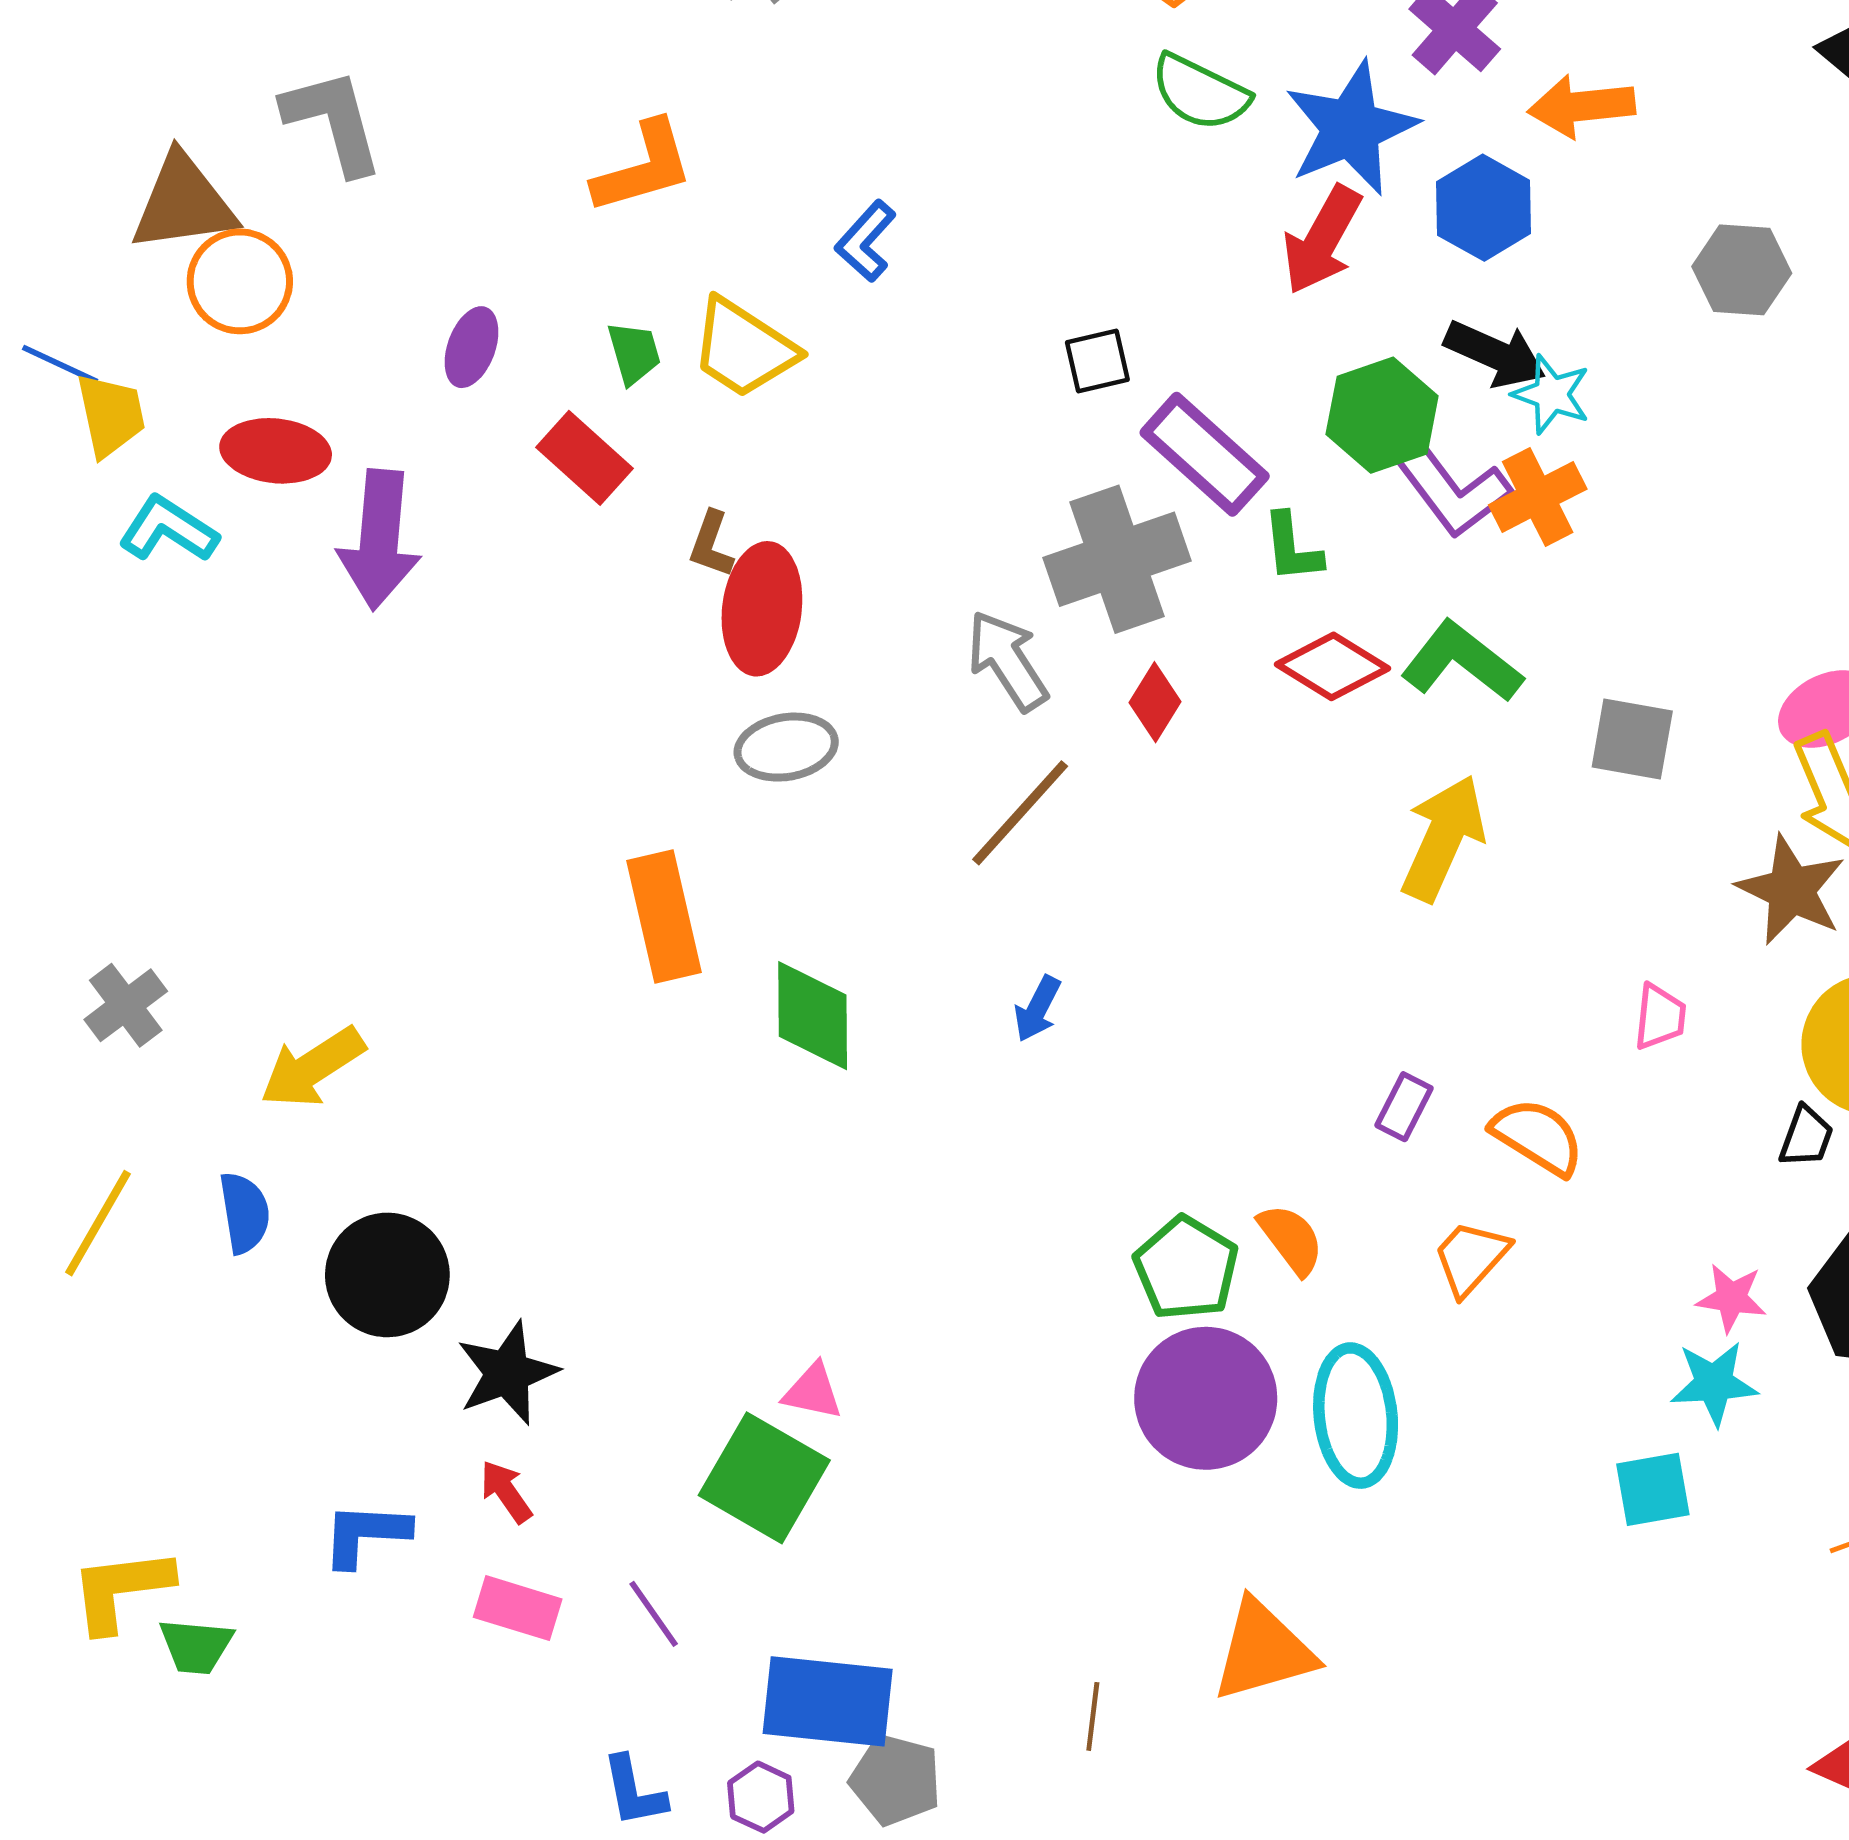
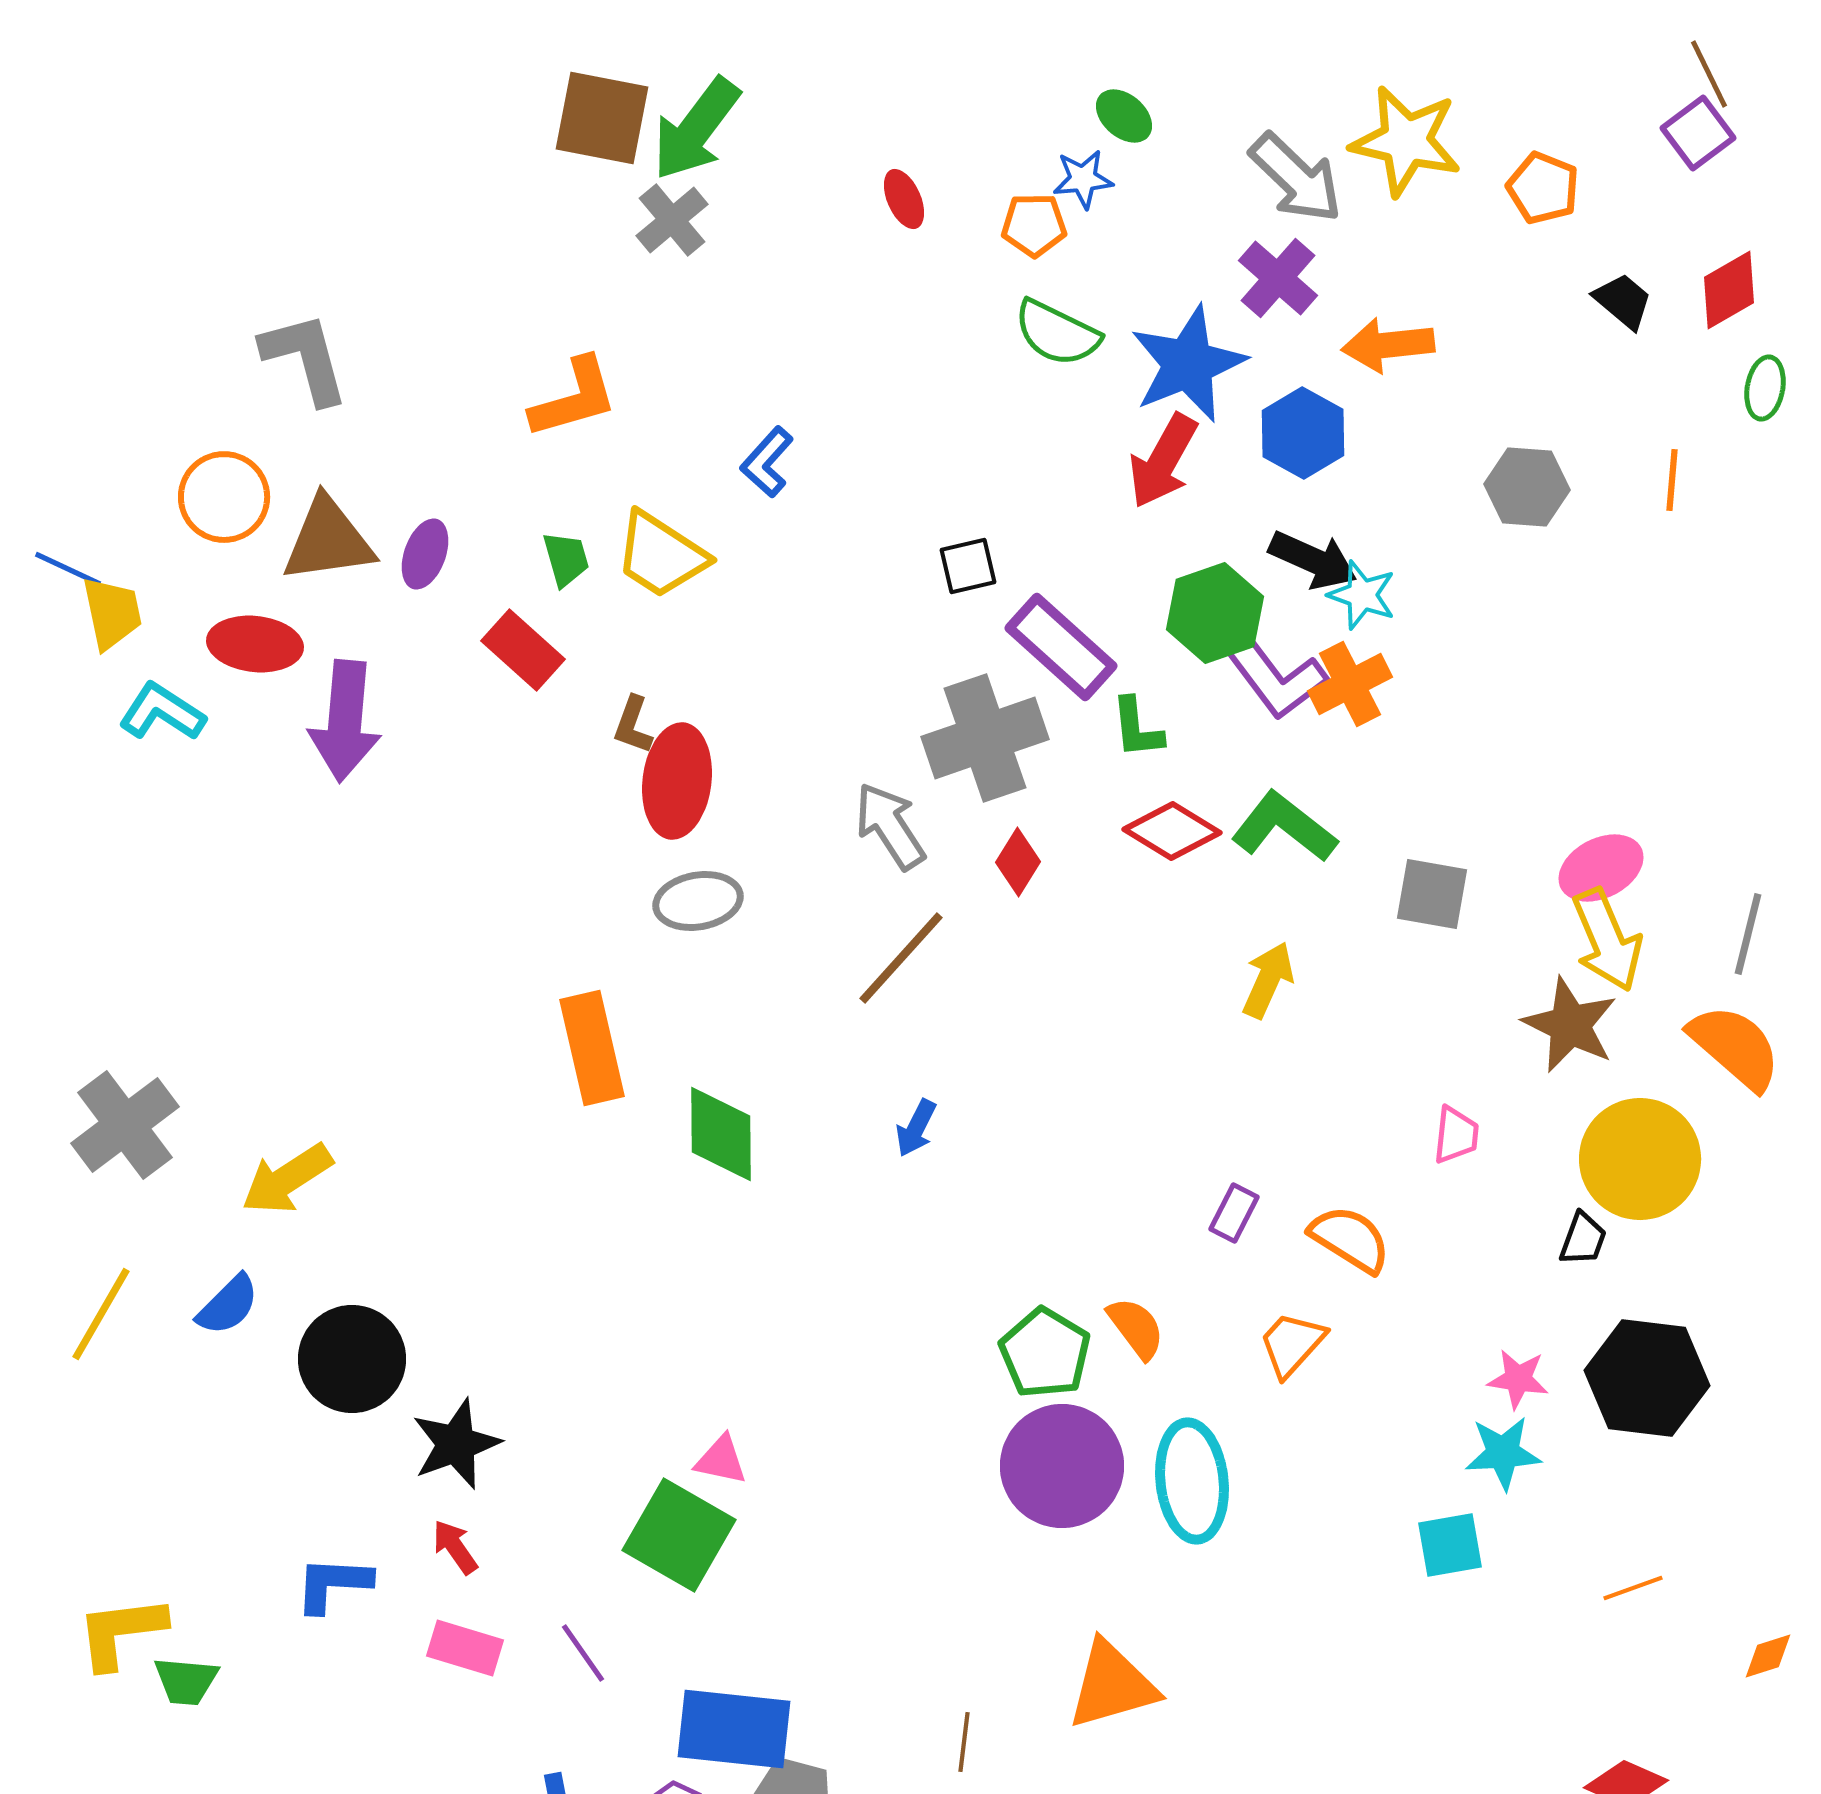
brown triangle: (183, 203) -> (328, 540), moved
yellow arrow: (1443, 838) -> (1268, 980), size x0.7
gray cross: (126, 1005) -> (125, 1125), size x1.5
blue semicircle: (244, 1213) -> (228, 1305), turned 54

